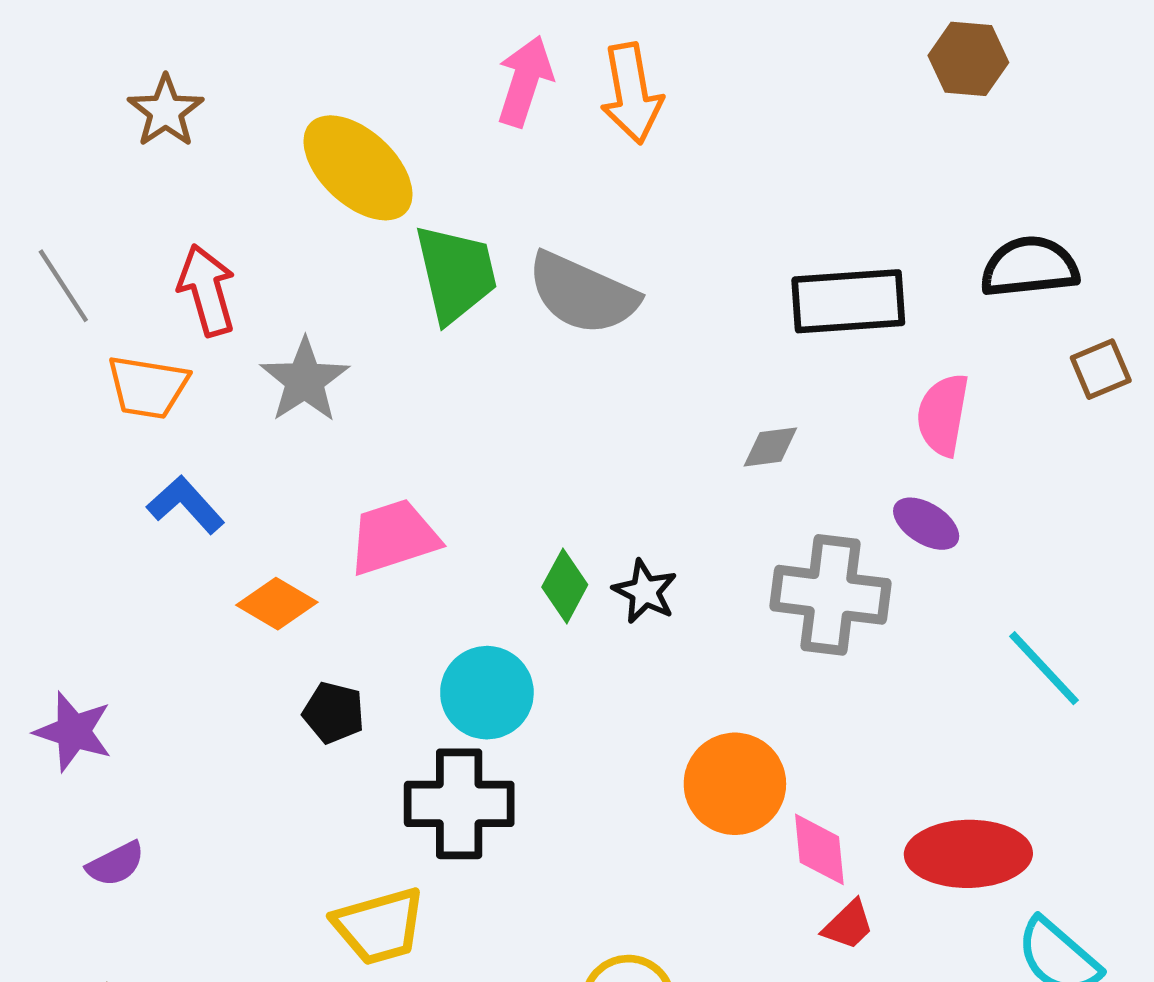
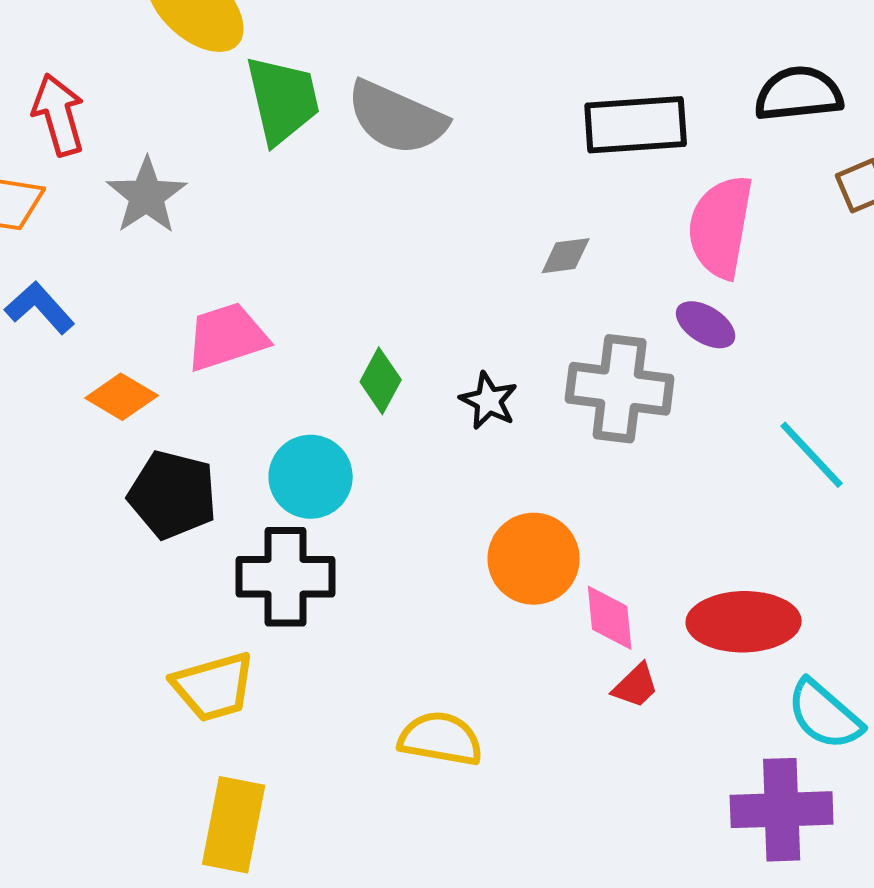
pink semicircle: (943, 415) -> (721, 227), size x1.4
black star: (645, 591) -> (489, 401), moved
black pentagon: (334, 713) -> (173, 495), size x1.6

